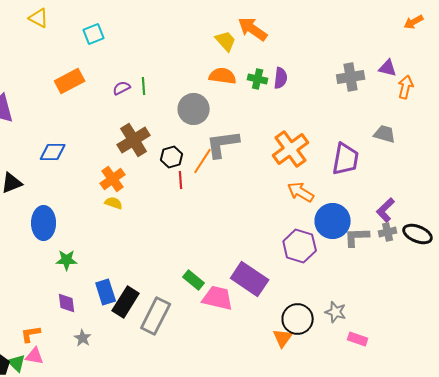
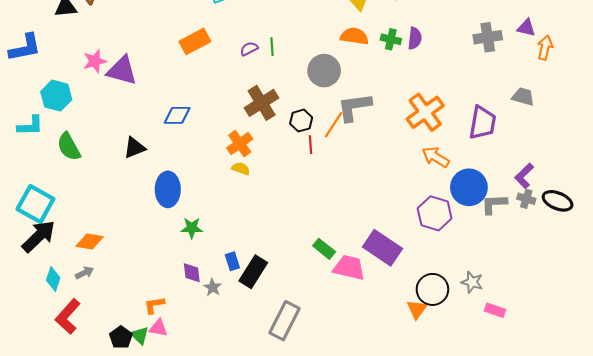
gray cross: (388, 232) -> (526, 199), turned 30
blue rectangle: (106, 292) -> (232, 261), size x0.7
gray rectangle: (156, 316) -> (284, 321), moved
gray star: (83, 338) -> (213, 287), moved

